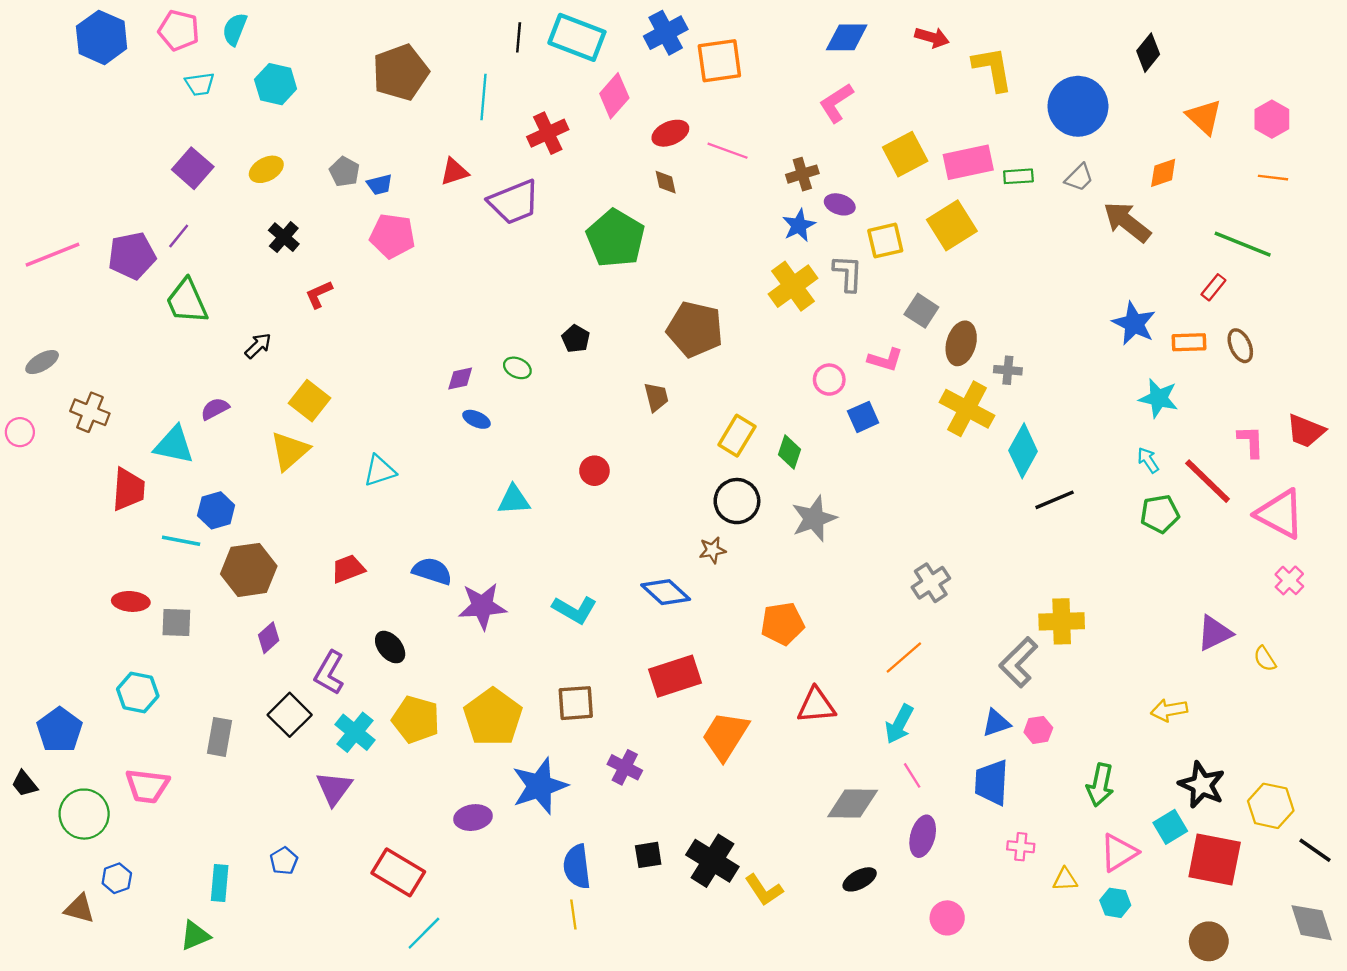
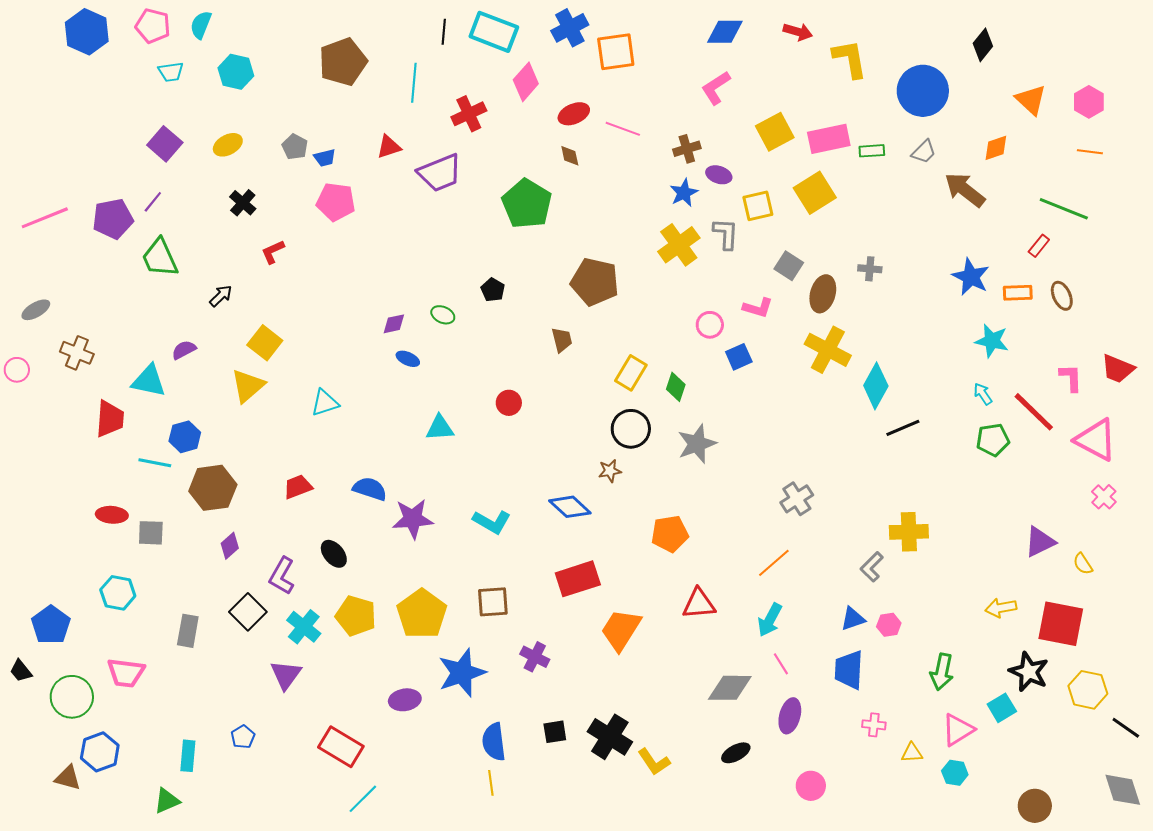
gray cross: (1008, 370) -> (870, 269), moved
gray L-shape: (1018, 662) -> (872, 567), size x0.7
red square: (1215, 860) -> (1061, 624), moved
blue hexagon: (117, 878) -> (100, 752), size x1.5

